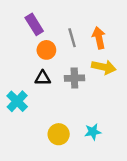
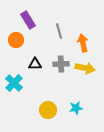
orange arrow: (99, 38) -> (83, 43), moved
orange circle: (46, 50) -> (16, 40), moved
yellow arrow: (104, 67) -> (85, 68), moved

